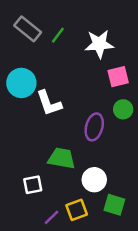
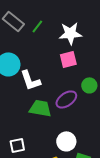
pink square: (118, 77) -> (68, 59), moved
purple ellipse: (94, 127) -> (66, 99), turned 40
green trapezoid: (62, 158) -> (40, 108), moved

